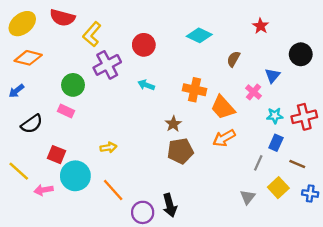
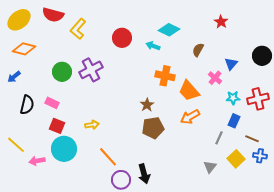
black circle: (301, 54) -> (262, 56), moved
purple cross: (107, 65) -> (91, 70), moved
cyan arrow: (146, 85) -> (153, 46), moved
pink rectangle: (66, 111) -> (52, 103), moved
black semicircle: (32, 124) -> (27, 105), turned -42
red square: (56, 155) -> (57, 126), moved
orange line: (113, 190) -> (108, 157), moved
blue cross: (310, 194) -> (260, 156), moved

